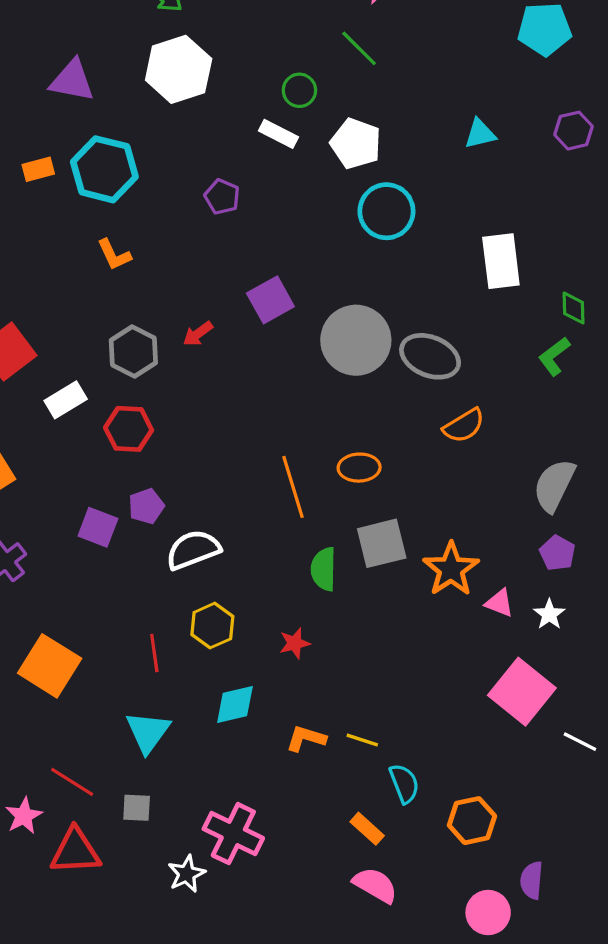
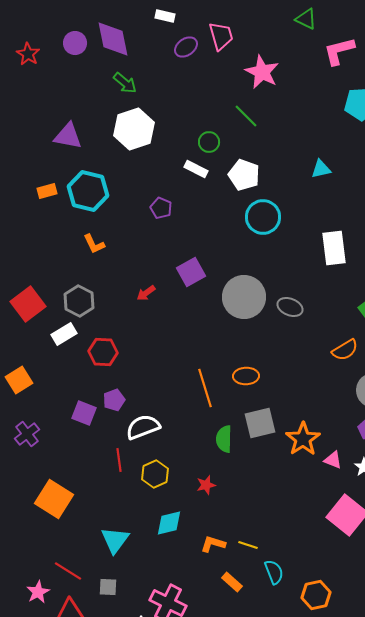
gray hexagon: (133, 351) -> (79, 301), moved
gray ellipse: (430, 356) -> (290, 307), size x0.7
orange semicircle: (464, 426) -> (345, 350), moved
red line: (154, 653) -> (119, 460), moved
orange rectangle: (367, 829) -> (232, 582), moved

